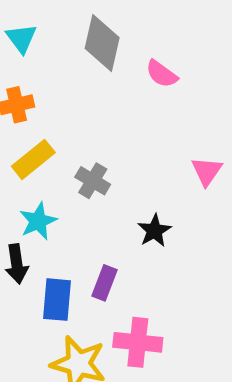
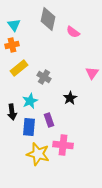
cyan triangle: (21, 38) -> (14, 25), moved
cyan star: (38, 221) -> (30, 101), moved
purple rectangle: (105, 283) -> (49, 120), turned -40

